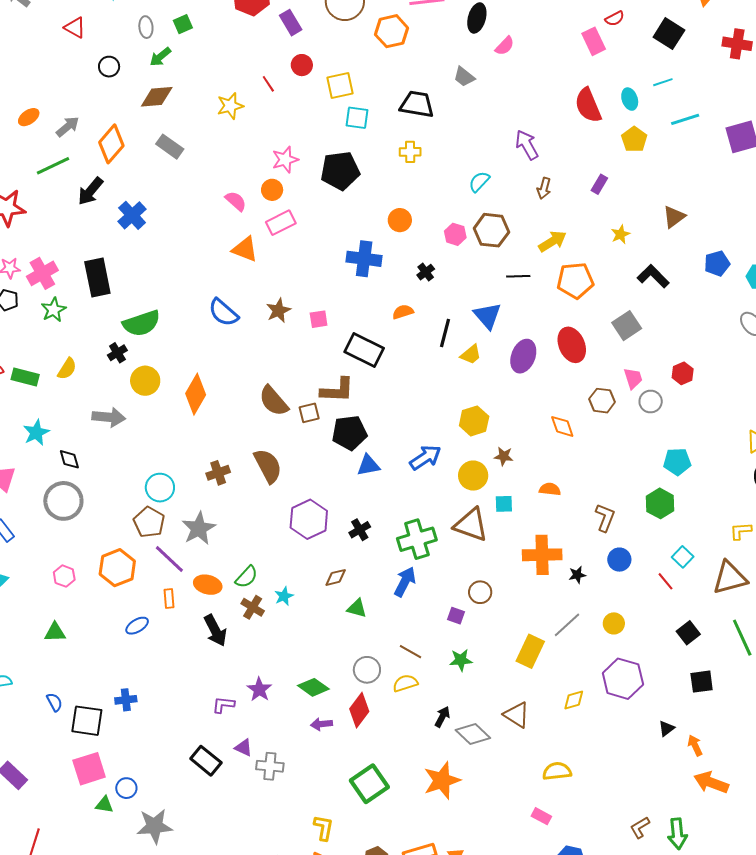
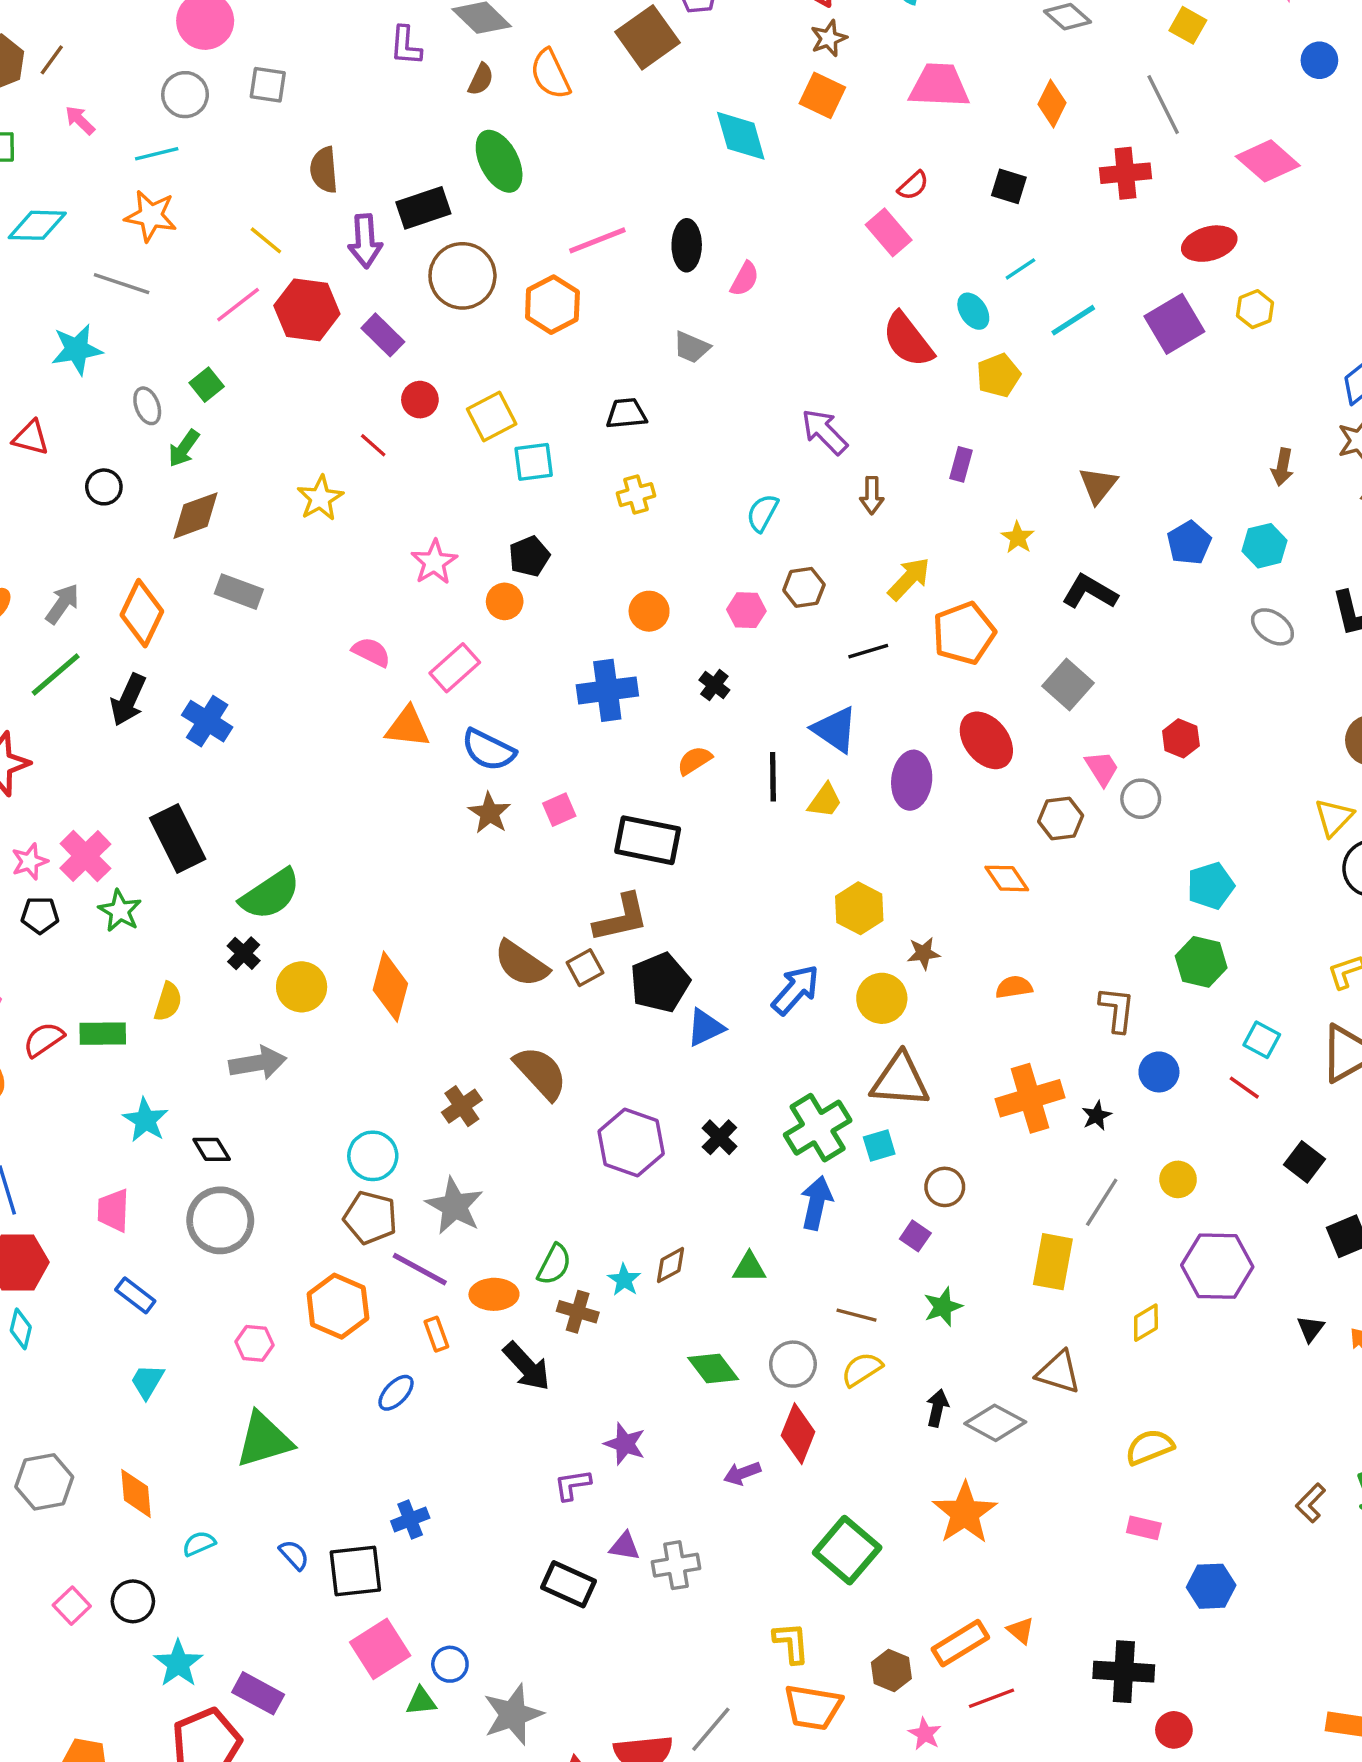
black square: (669, 34) -> (1009, 186), size x0.7
black trapezoid: (417, 104) -> (626, 414), size x0.7
yellow pentagon: (634, 139) -> (998, 375), turned 30
black pentagon: (340, 171) -> (529, 556), size x0.6
orange circle: (272, 190) -> (505, 601), moved
brown hexagon: (491, 230) -> (804, 587), size x0.7
blue semicircle: (223, 313) -> (488, 750), moved
cyan square: (504, 504) -> (879, 1146), moved
brown diamond: (336, 577) -> (670, 1265), moved
purple square: (456, 616) -> (915, 1236), turned 30
green triangle: (55, 632) -> (264, 1440), size x1.6
green diamond: (313, 687) -> (713, 1369), moved, turned 32

